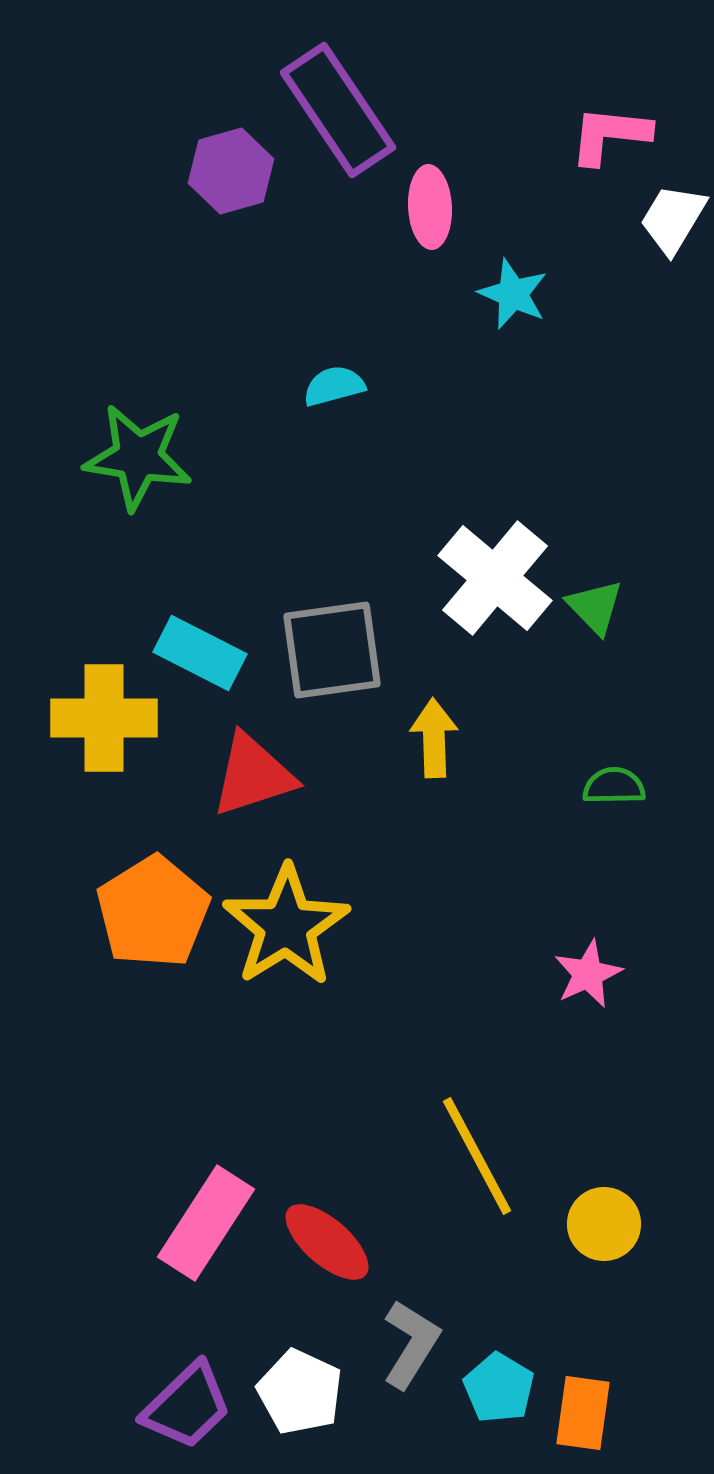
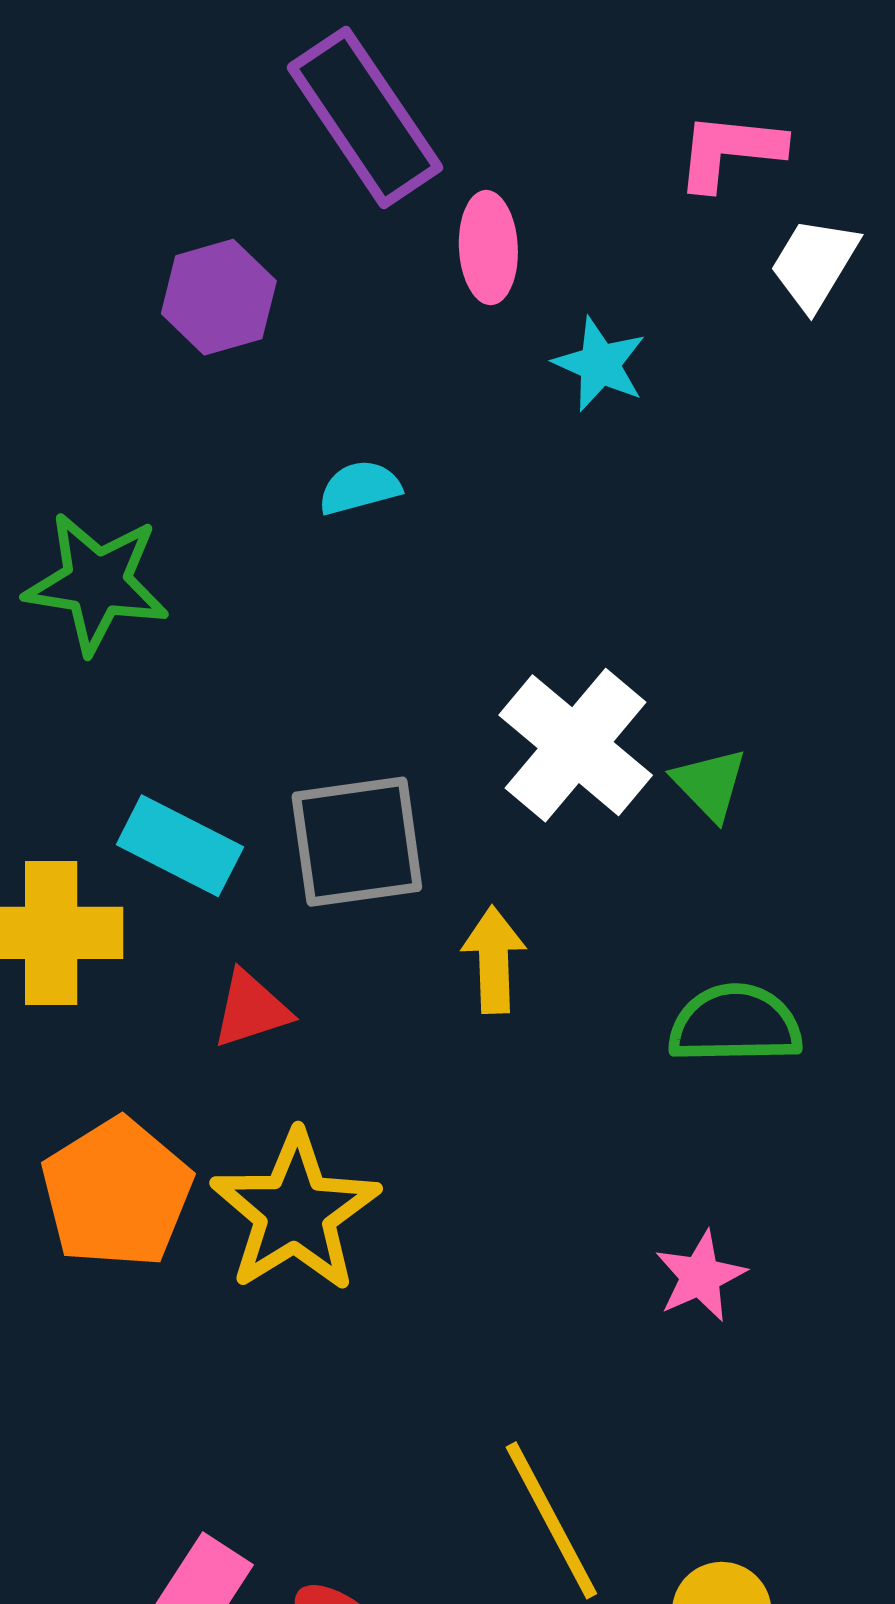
purple hexagon: (231, 171) -> (219, 297), moved
red triangle: (253, 775) -> (251, 1009), size x0.7
green semicircle: (614, 786) -> (735, 1024), size x1.6

